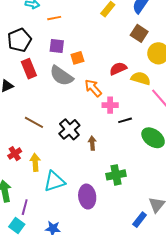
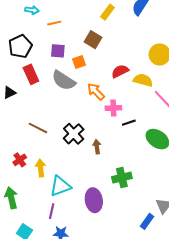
brown square: (139, 33) -> (93, 40), moved
purple line: (25, 207) -> (52, 211), moved

